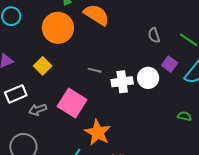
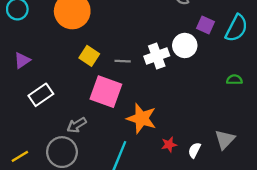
yellow square: (43, 66) -> (89, 56), moved
gray line: (95, 70) -> (123, 61), moved
gray arrow: (38, 110) -> (77, 125), moved

